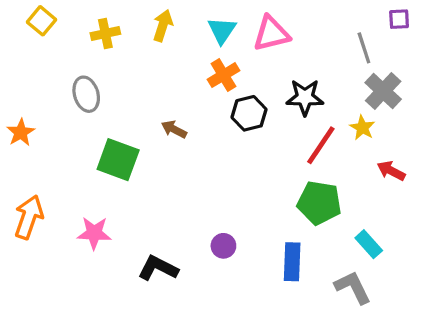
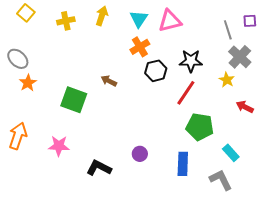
purple square: (399, 19) -> (250, 21), moved
gray ellipse: (86, 94) -> (18, 59), moved, turned -30
orange star: (21, 132) -> (28, 83), moved
red line: (321, 145) -> (186, 93), moved

